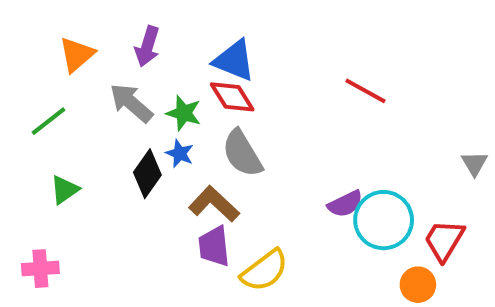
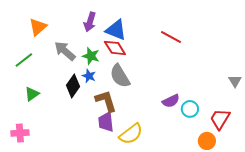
purple arrow: (147, 46) -> (90, 22), moved
red line: (365, 91) -> (171, 37), moved
brown L-shape: (214, 204) -> (106, 101), turned 30
cyan circle: (384, 220) -> (190, 109), size x0.6

